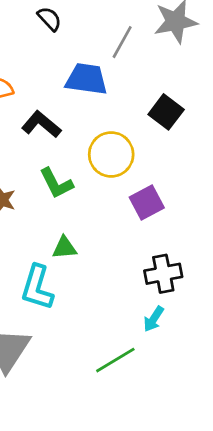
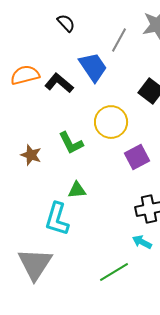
blue trapezoid: (86, 79) -> (93, 67), turned 48
black L-shape: (41, 124) -> (59, 83), moved
cyan arrow: (154, 319) -> (142, 242), turned 84

